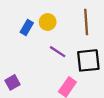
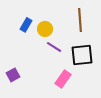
yellow circle: (48, 22) -> (45, 29), moved

